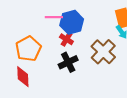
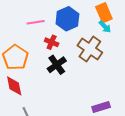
blue hexagon: (72, 22) -> (67, 19), moved

